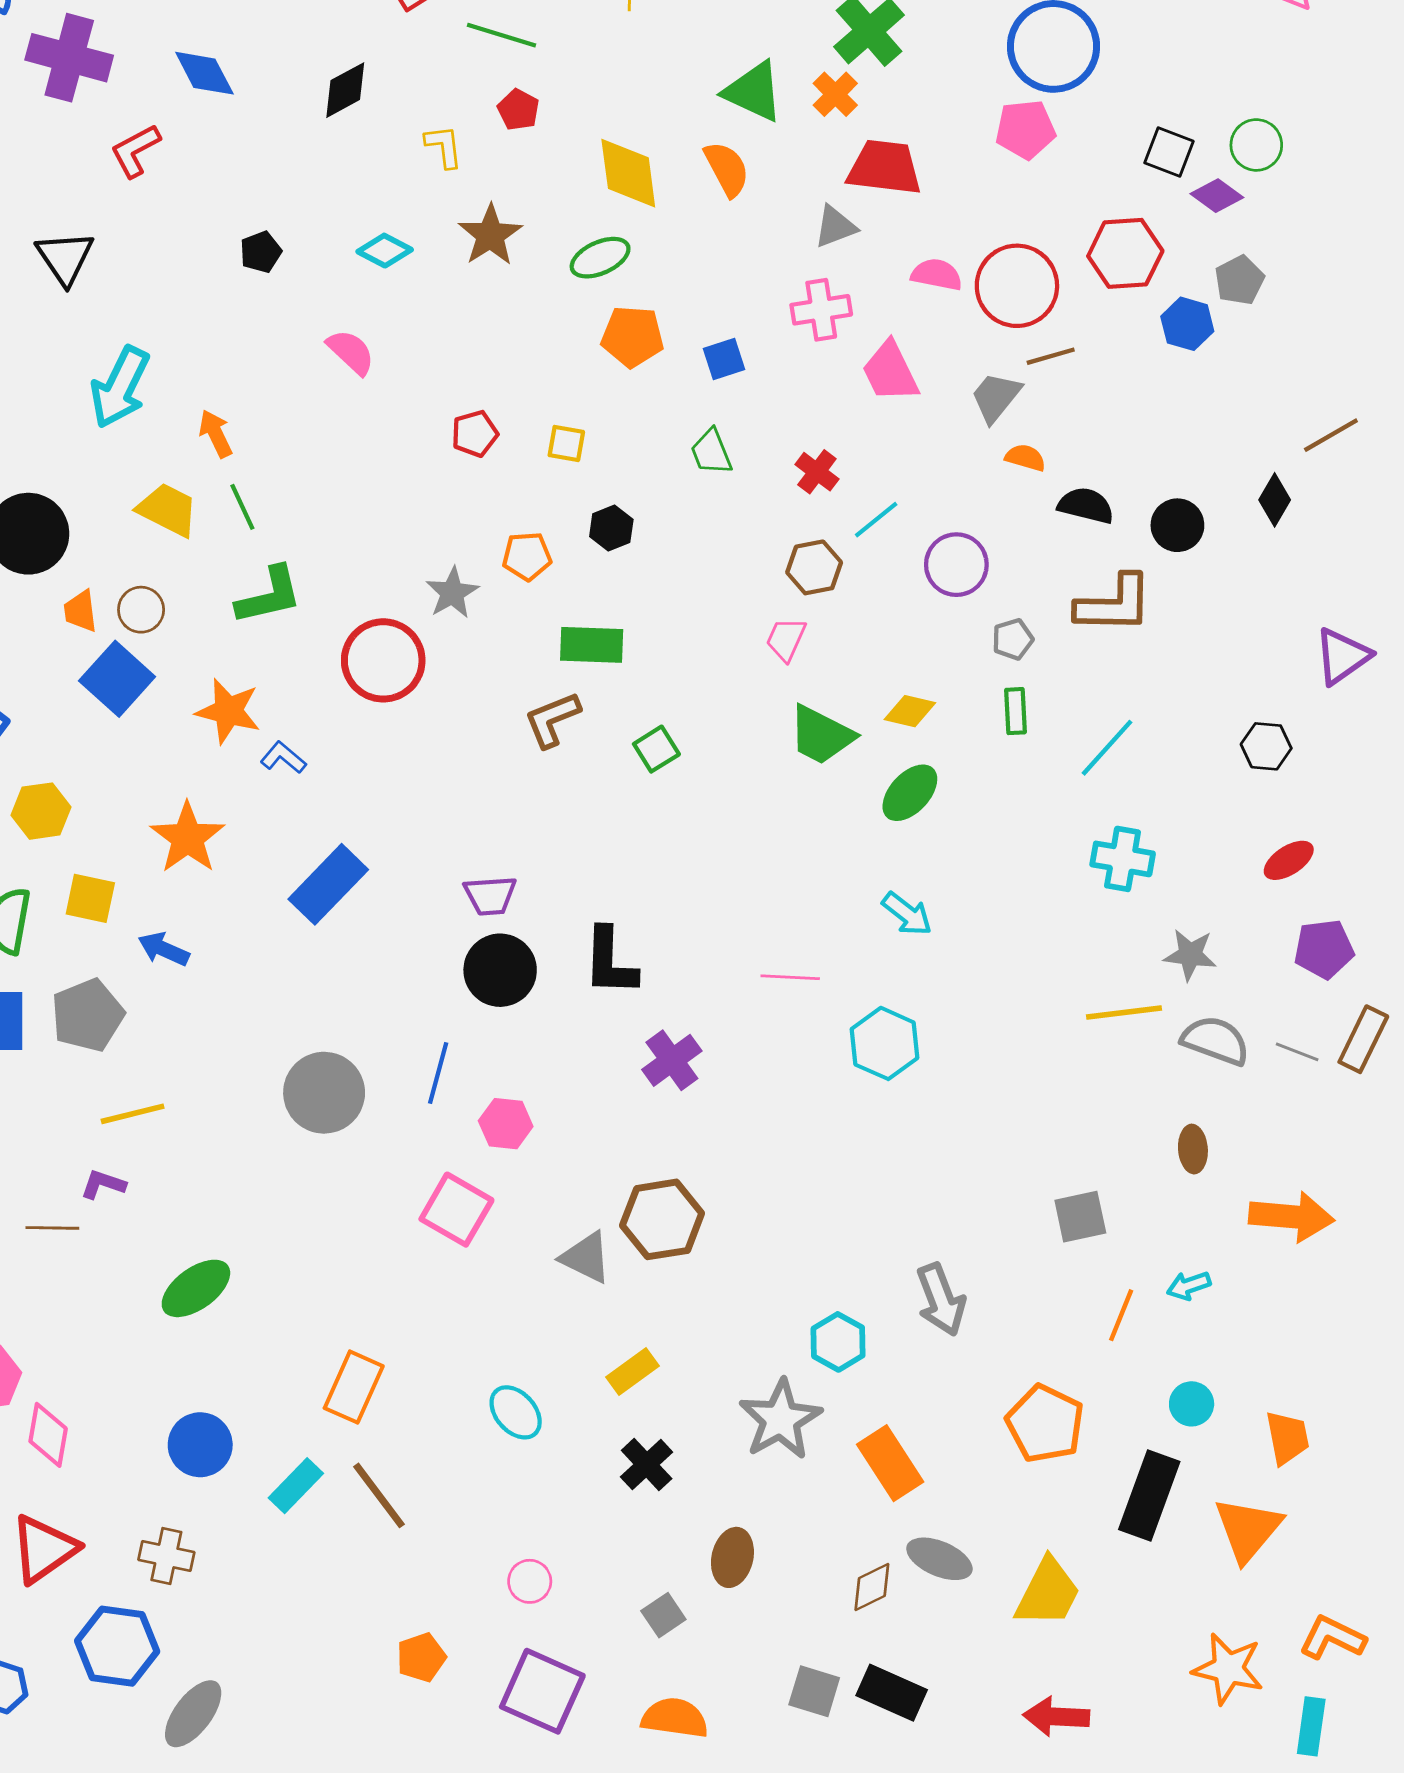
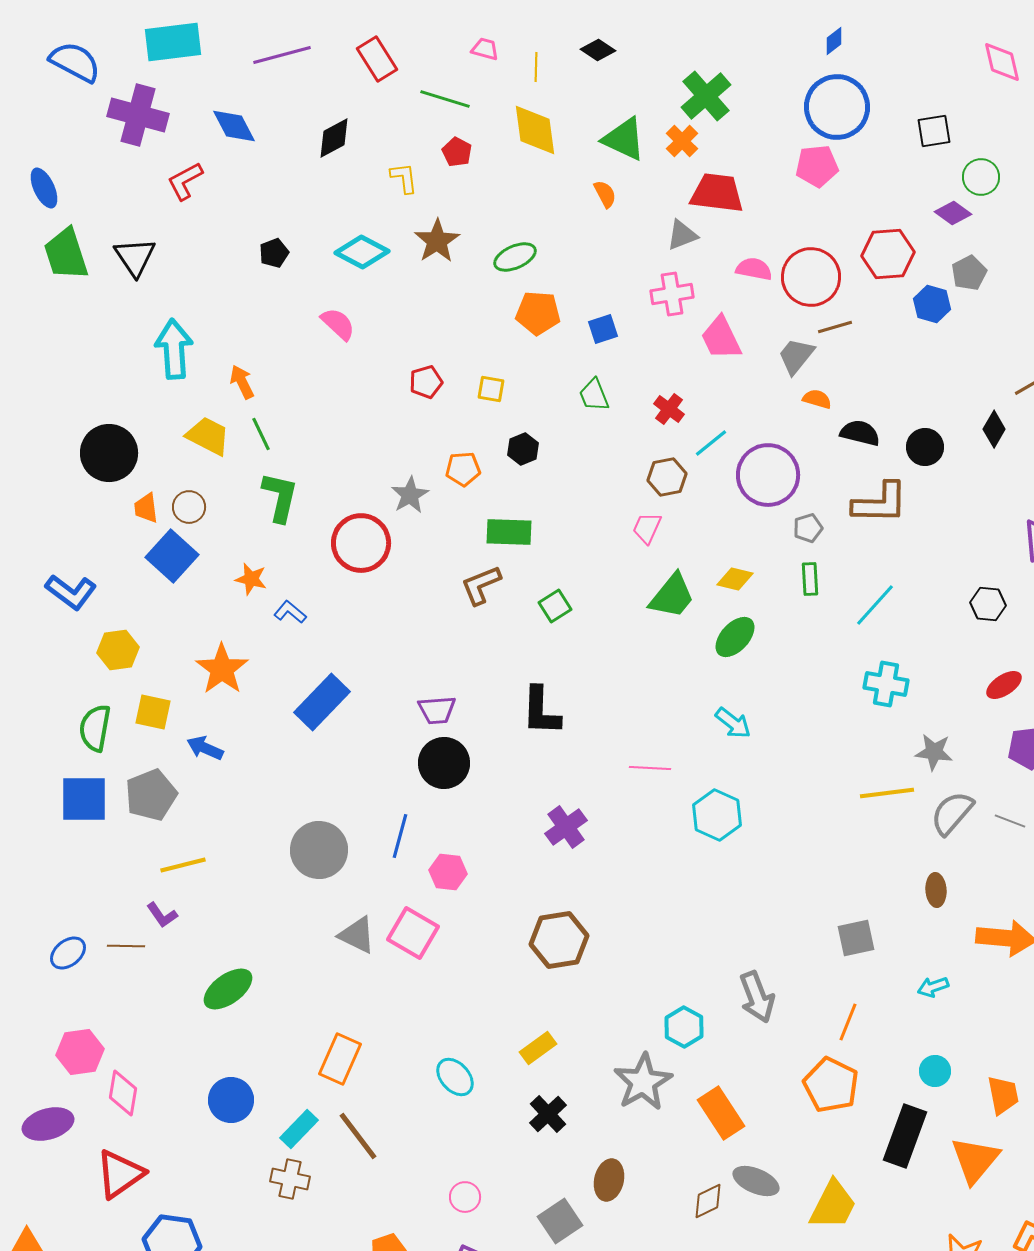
black square: (1169, 152) -> (934, 131), moved, turned -30
orange semicircle: (727, 169) -> (605, 194), size x0.7
yellow diamond: (628, 173) -> (535, 130), moved
cyan diamond: (385, 251) -> (362, 252), size x1.4
cyan arrow: (120, 387) -> (174, 349), turned 150
purple circle: (956, 565) -> (768, 475), size x1.4
green L-shape: (269, 596) -> (280, 497), turned -64
orange star: (228, 711) -> (251, 579), size x0.7
green trapezoid: (821, 735) -> (672, 596), turned -78
black L-shape: (610, 962) -> (541, 711), moved
gray semicircle: (1215, 1041) -> (952, 813), turned -69
purple L-shape: (103, 1184) -> (162, 915), turned -144
gray triangle: (586, 1257) -> (357, 935), moved
orange line: (1121, 1315) -> (848, 1022), moved
brown cross: (166, 1556) -> (290, 1179), moved
gray square: (663, 1615) -> (560, 1221), size x1.4

